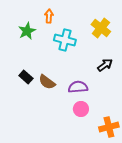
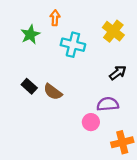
purple semicircle: (78, 87) -> (108, 104), moved

